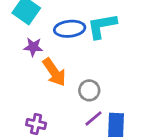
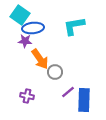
blue ellipse: (70, 29) -> (33, 28), moved
gray circle: (89, 90) -> (55, 72), moved

